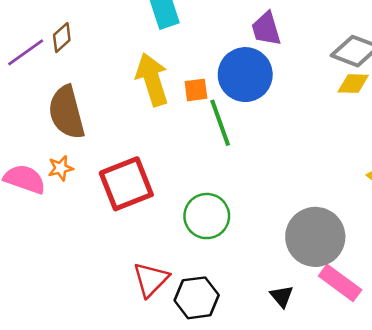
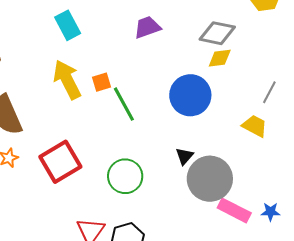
purple trapezoid: (266, 29) -> (147, 27), turned 96
blue circle: (245, 75) -> (190, 95), moved
black triangle: (282, 296) -> (184, 156), moved, turned 30

